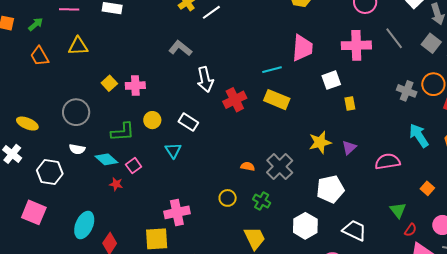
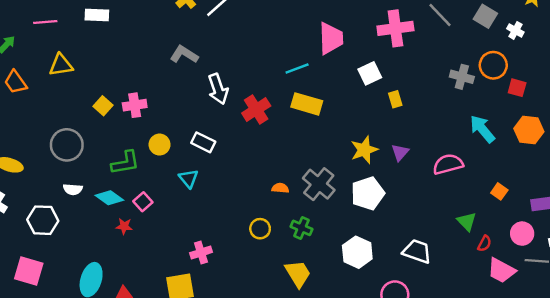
white pentagon: (330, 189) -> (368, 193), moved
pink cross: (177, 212) -> (201, 253), size x0.7

